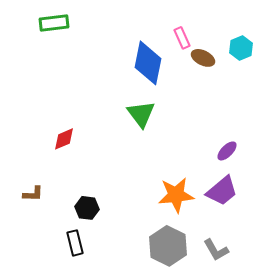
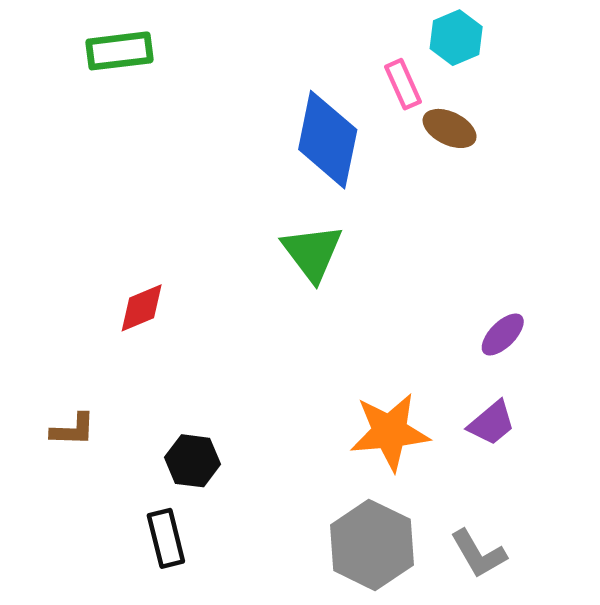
cyan hexagon: (241, 48) -> (456, 38), moved
purple trapezoid: (222, 191) -> (492, 423), size x0.7

